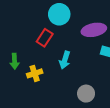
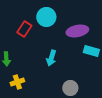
red rectangle: (45, 38) -> (24, 29), moved
yellow cross: (35, 73) -> (17, 82), moved

